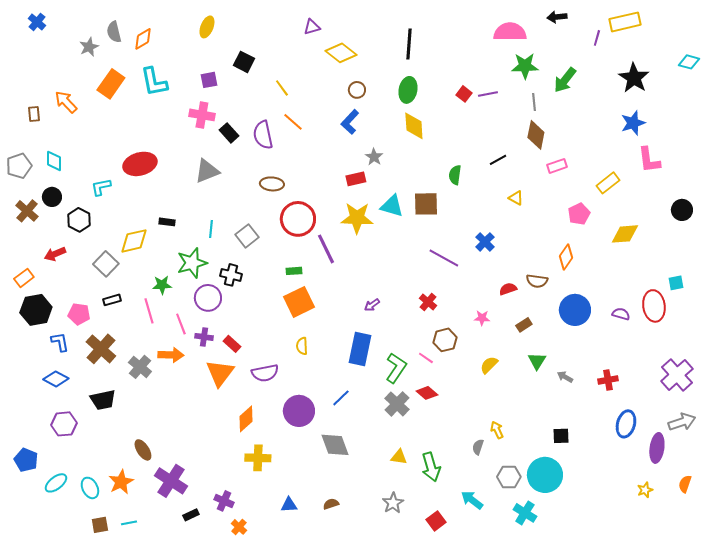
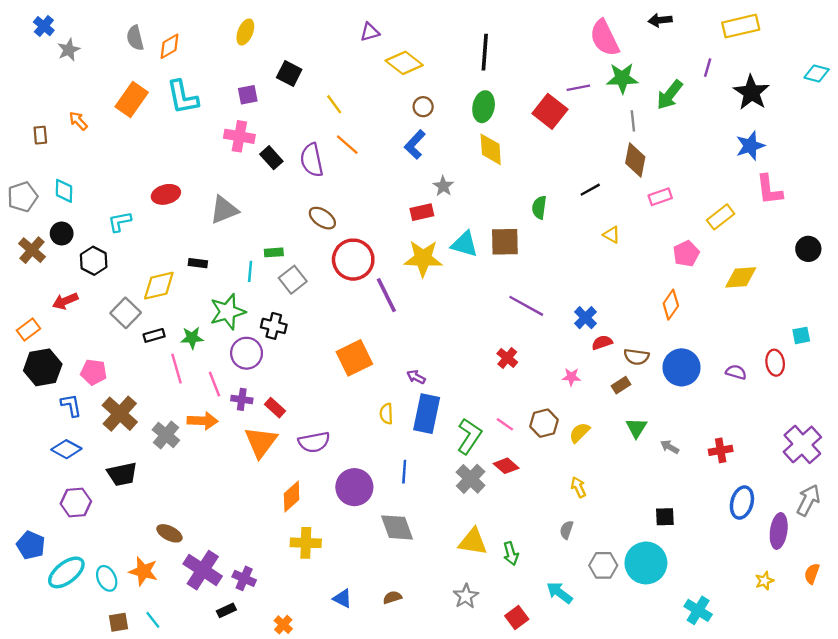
pink semicircle: (510, 32) -> (604, 38), turned -116
purple line: (597, 38) -> (708, 68), moved
gray star: (89, 47) -> (69, 50), moved
red square: (464, 94) -> (550, 111), size x1.8
purple line: (488, 94) -> (578, 88), moved
orange arrow: (66, 102) -> (78, 121), size x0.7
red ellipse: (140, 164) -> (166, 194), size x0.7
gray triangle: (207, 171) -> (224, 210), moved
brown ellipse: (272, 184) -> (322, 218), turned 30
blue cross: (485, 242) -> (585, 318), moved
green rectangle: (294, 271) -> (274, 252), moved
brown semicircle: (537, 281) -> (636, 357), moved
black rectangle: (112, 300) -> (154, 335), moved
purple arrow: (372, 305) -> (416, 377), moved, turned 63
red ellipse: (654, 306) -> (775, 363), size x0.7
brown hexagon: (445, 340) -> (544, 423), moved
yellow semicircle: (302, 346) -> (386, 414), moved
blue line: (341, 398) -> (404, 472), turned -42
gray arrow: (682, 422) -> (808, 500), turned -44
yellow arrow: (497, 430) -> (578, 487), moved
brown ellipse: (143, 450) -> (169, 533), turned -30
yellow triangle: (399, 457) -> (473, 542), size x1.5
green arrow: (431, 467) -> (511, 553), size x0.7
orange star: (121, 482) -> (143, 571), turned -30
cyan ellipse: (56, 483) -> (66, 572), size x1.4
purple cross: (224, 501) -> (244, 578), moved
blue triangle: (289, 505) -> (343, 599), turned 30
cyan cross: (525, 513) -> (698, 610), moved
cyan line: (129, 523) -> (153, 620), turned 63

